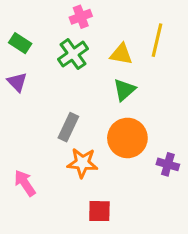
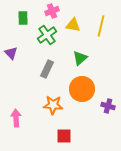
green rectangle: (20, 43) -> (23, 18), moved, turned 56
yellow triangle: (121, 54) -> (73, 25), moved
gray rectangle: (68, 127) -> (47, 69), moved
pink arrow: (25, 183) -> (16, 118), turned 30

